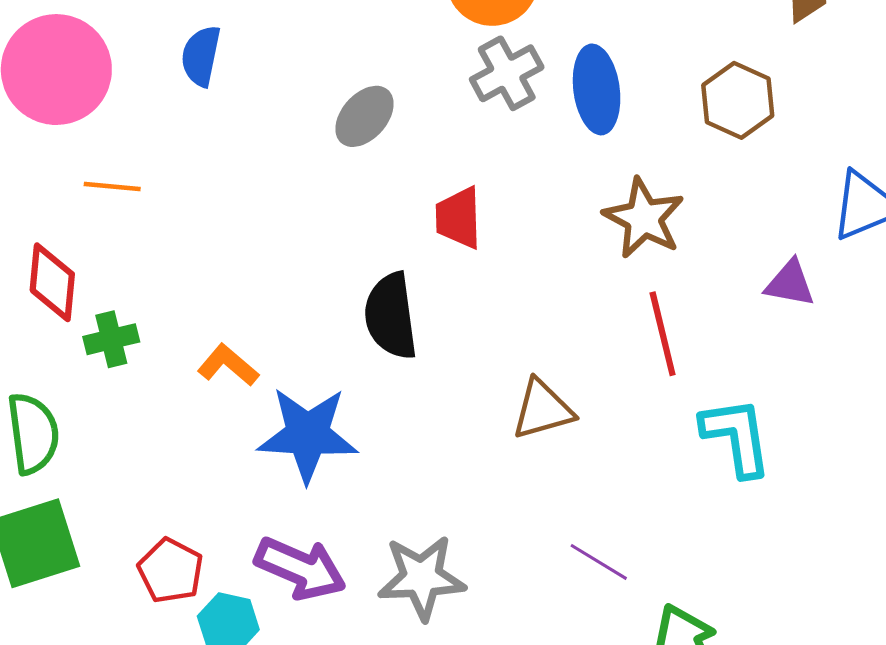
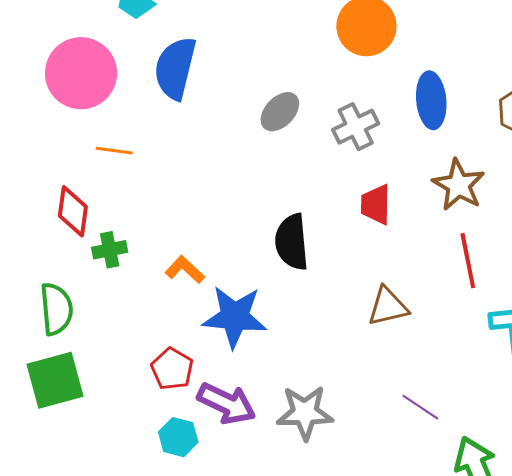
blue semicircle: (201, 56) -> (175, 68), size x1.6
gray cross: (507, 73) -> (356, 127), moved
red trapezoid: (459, 218) -> (376, 204), moved
red pentagon: (171, 571) -> (172, 369), moved

